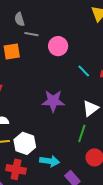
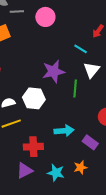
cyan line: (84, 71) -> (81, 49), moved
green line: (82, 133) -> (75, 89), moved
white hexagon: (25, 143) -> (34, 98), moved

